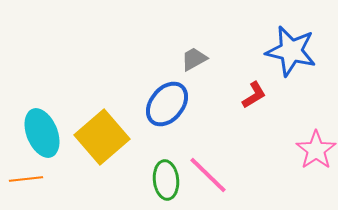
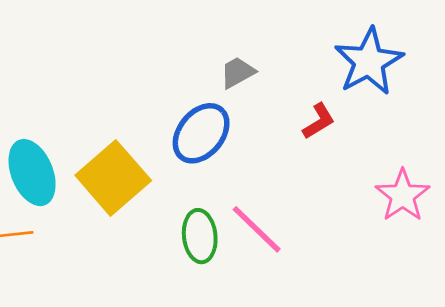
blue star: (291, 51) -> (369, 62), turned 30

